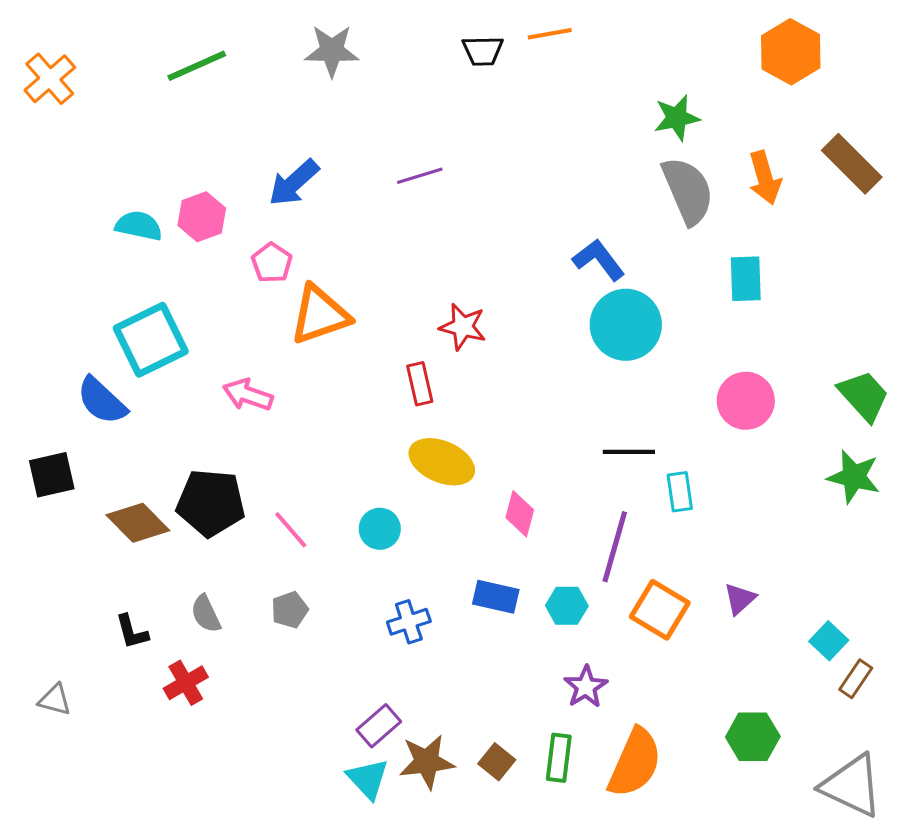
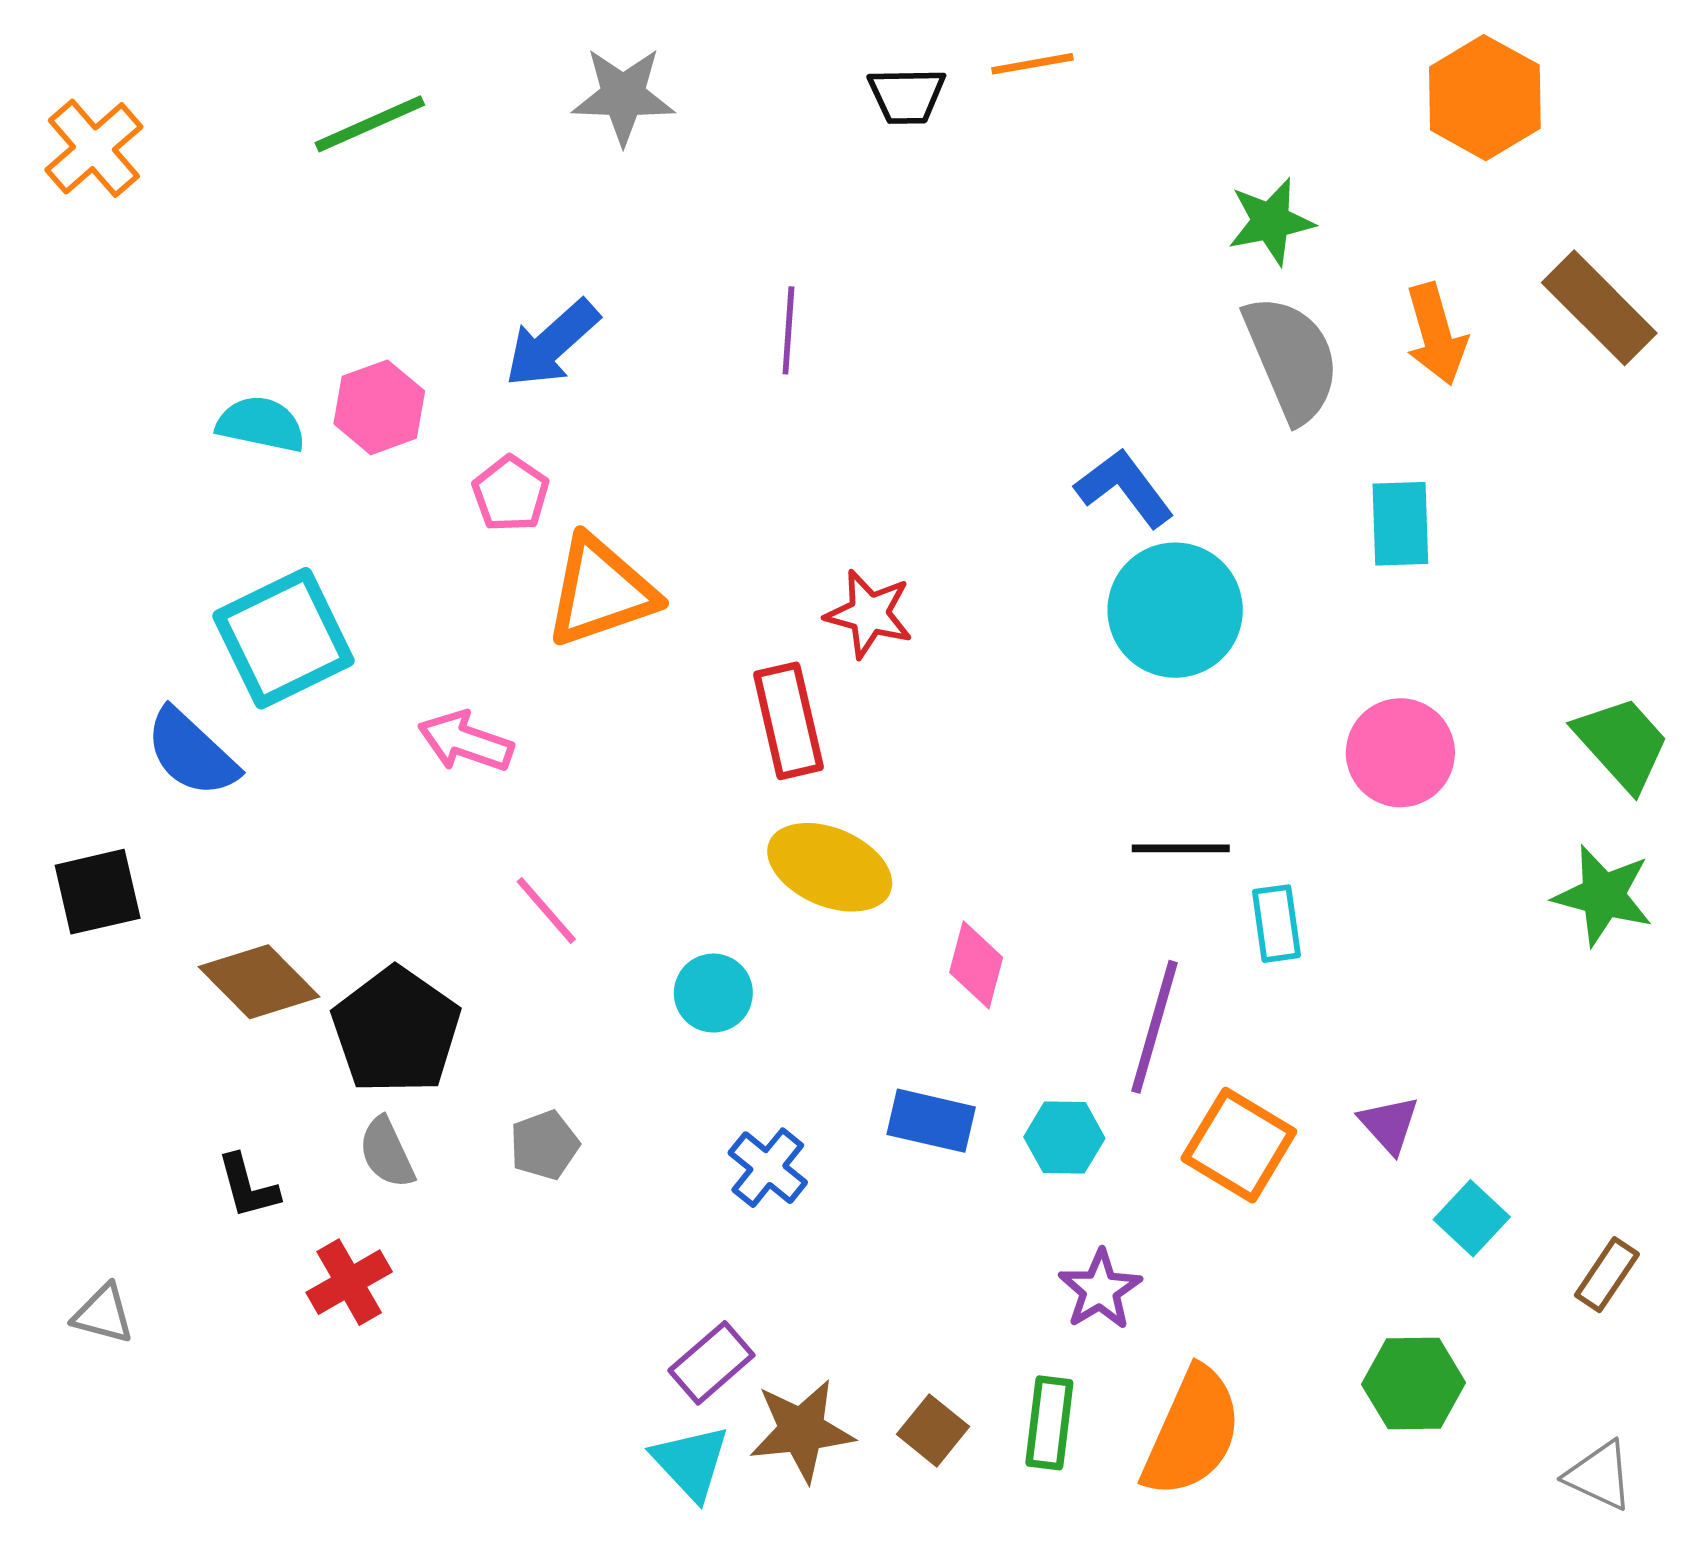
purple line: (420, 176) -> (788, 330), turned -69
red rectangle: (420, 384) -> (788, 721), size x1.4
black pentagon: (211, 503) -> (396, 1031), moved, turned 30
pink line: (291, 530) -> (546, 910), moved
purple triangle: (740, 599) -> (1389, 1124), turned -30
blue cross: (409, 622) -> (768, 1168), turned -33
cyan square: (829, 641) -> (1472, 1218), moved
gray triangle: (852, 786) -> (1599, 1475), size x0.6

